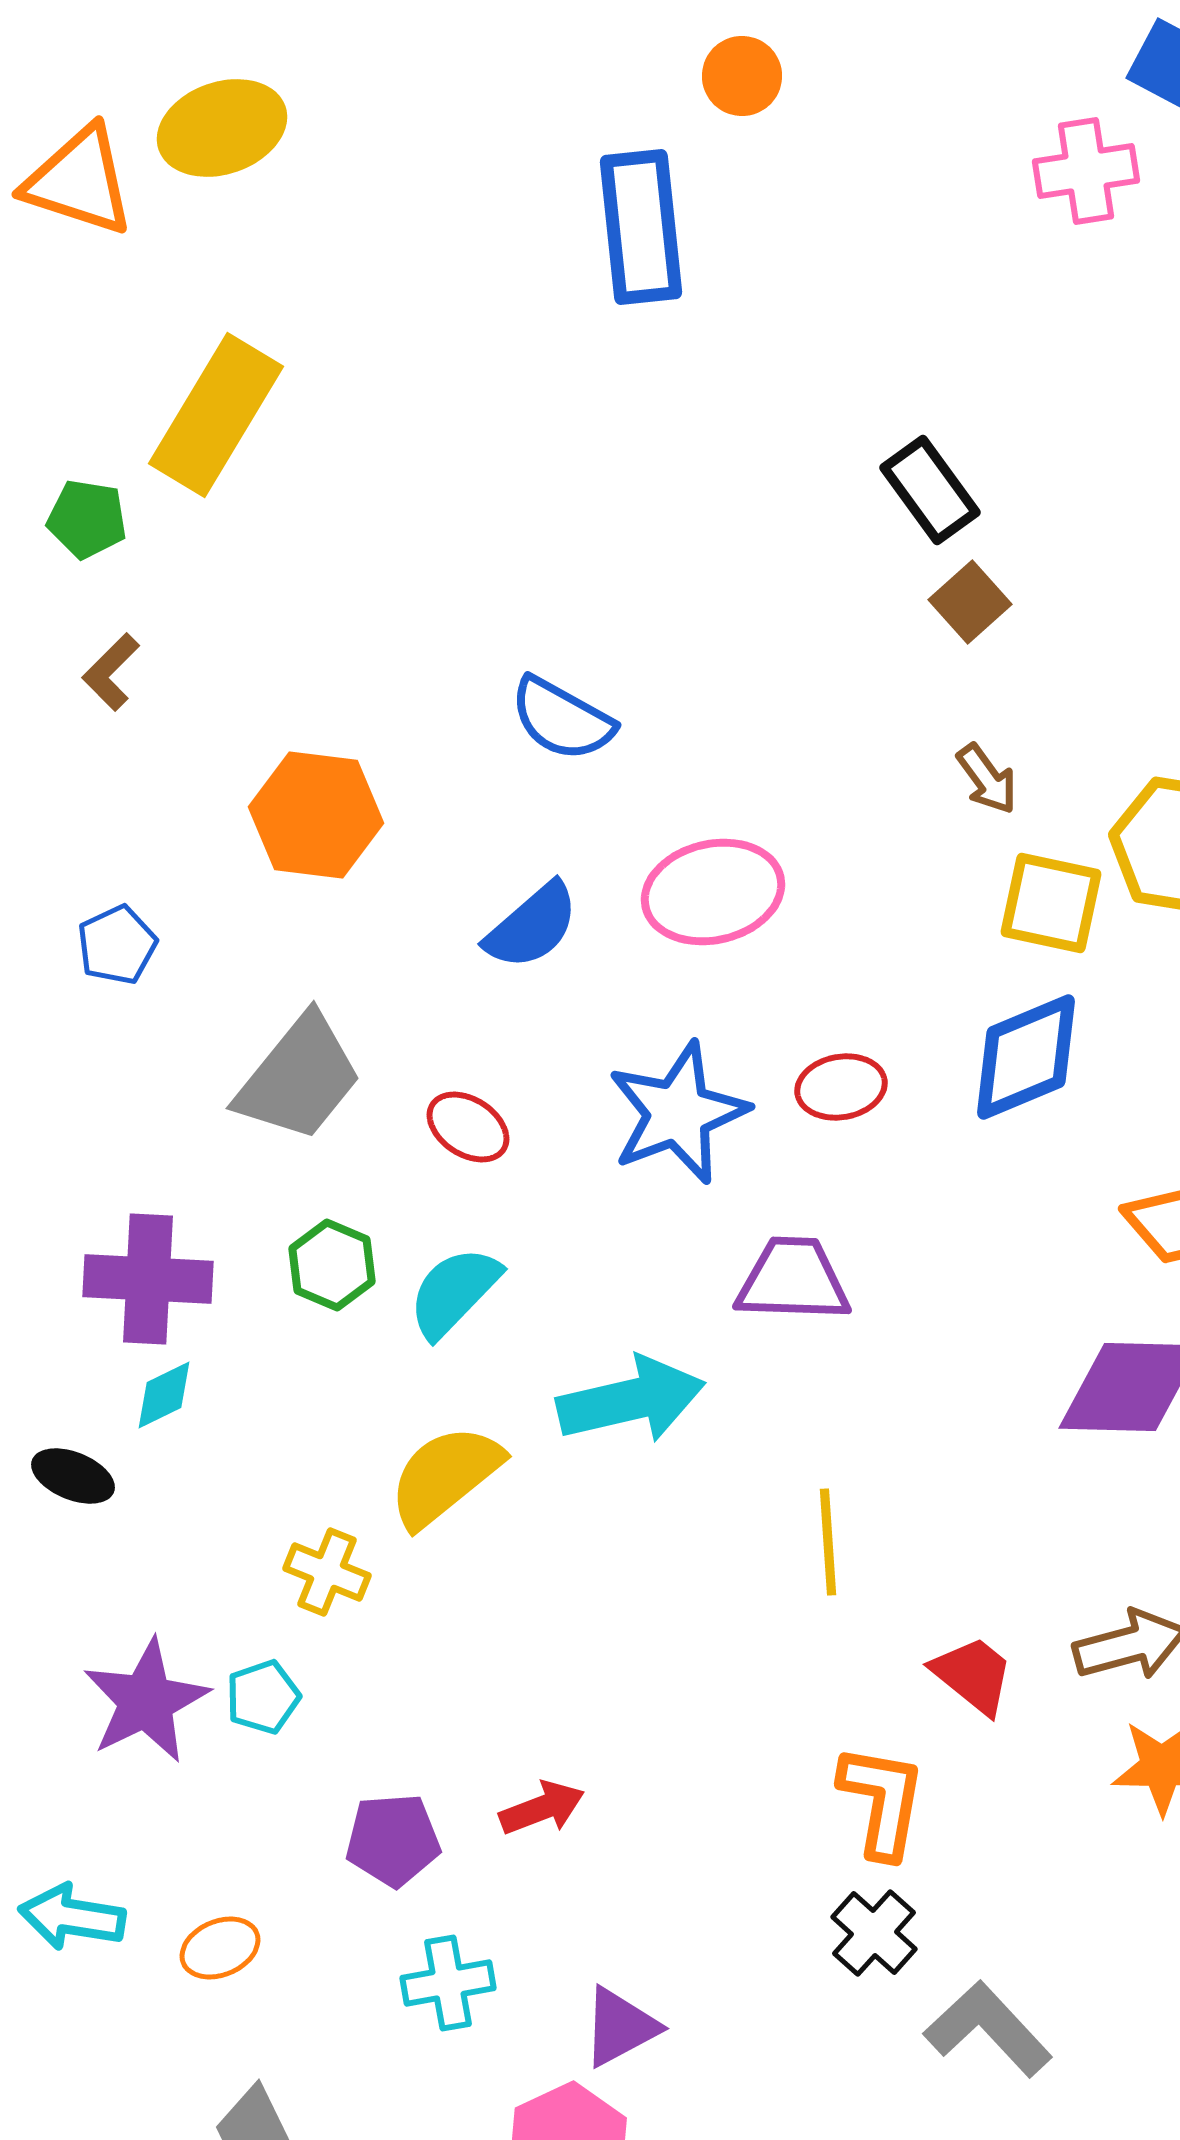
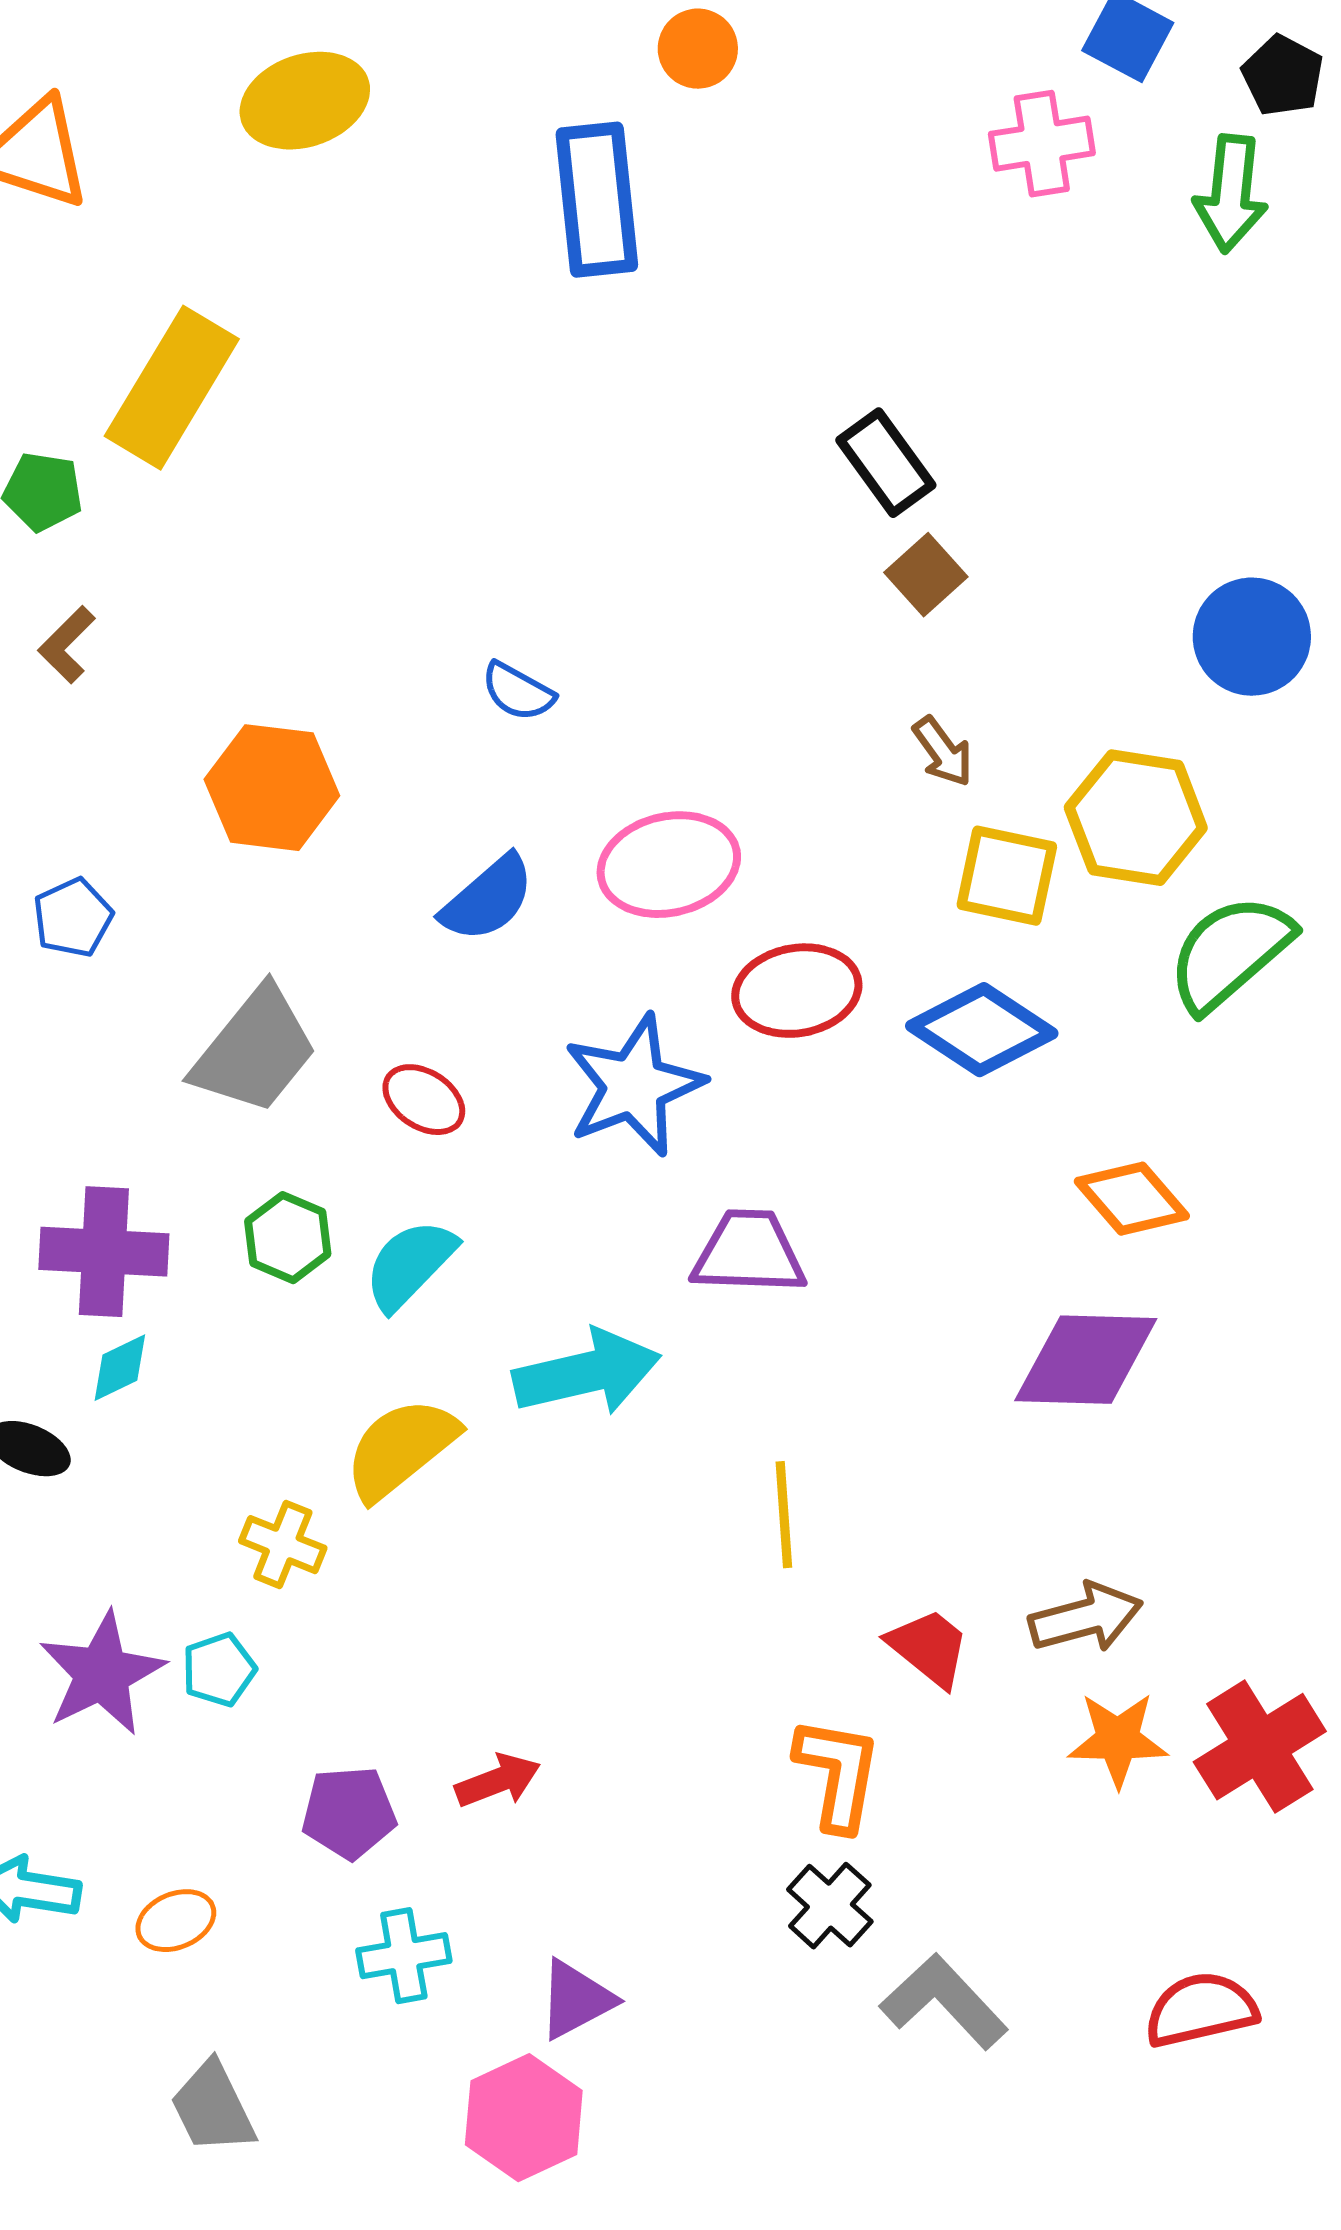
yellow ellipse: (222, 128) -> (305, 101), moved
blue semicircle: (562, 719) -> (518, 692), size x0.7
blue diamond: (1026, 1057) -> (982, 1030), turned 56
red ellipse: (841, 1087) -> (797, 991), moved, size x1.4

